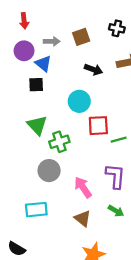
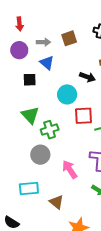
blue triangle: (43, 64) -> (47, 63), moved
black arrow: (93, 69) -> (87, 77), moved
brown triangle: (83, 218) -> (57, 202), moved

